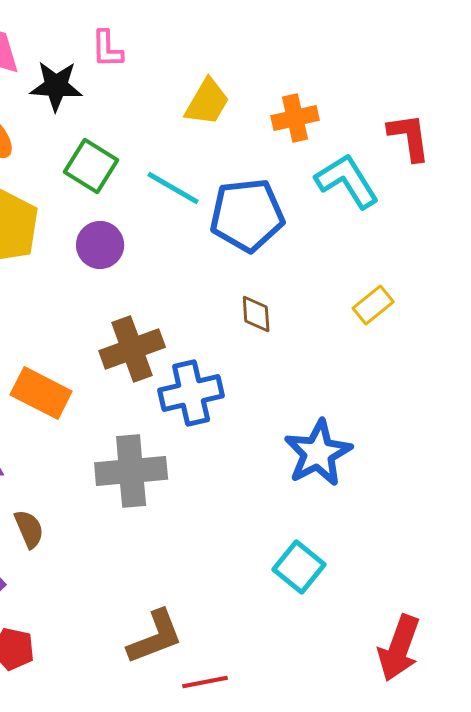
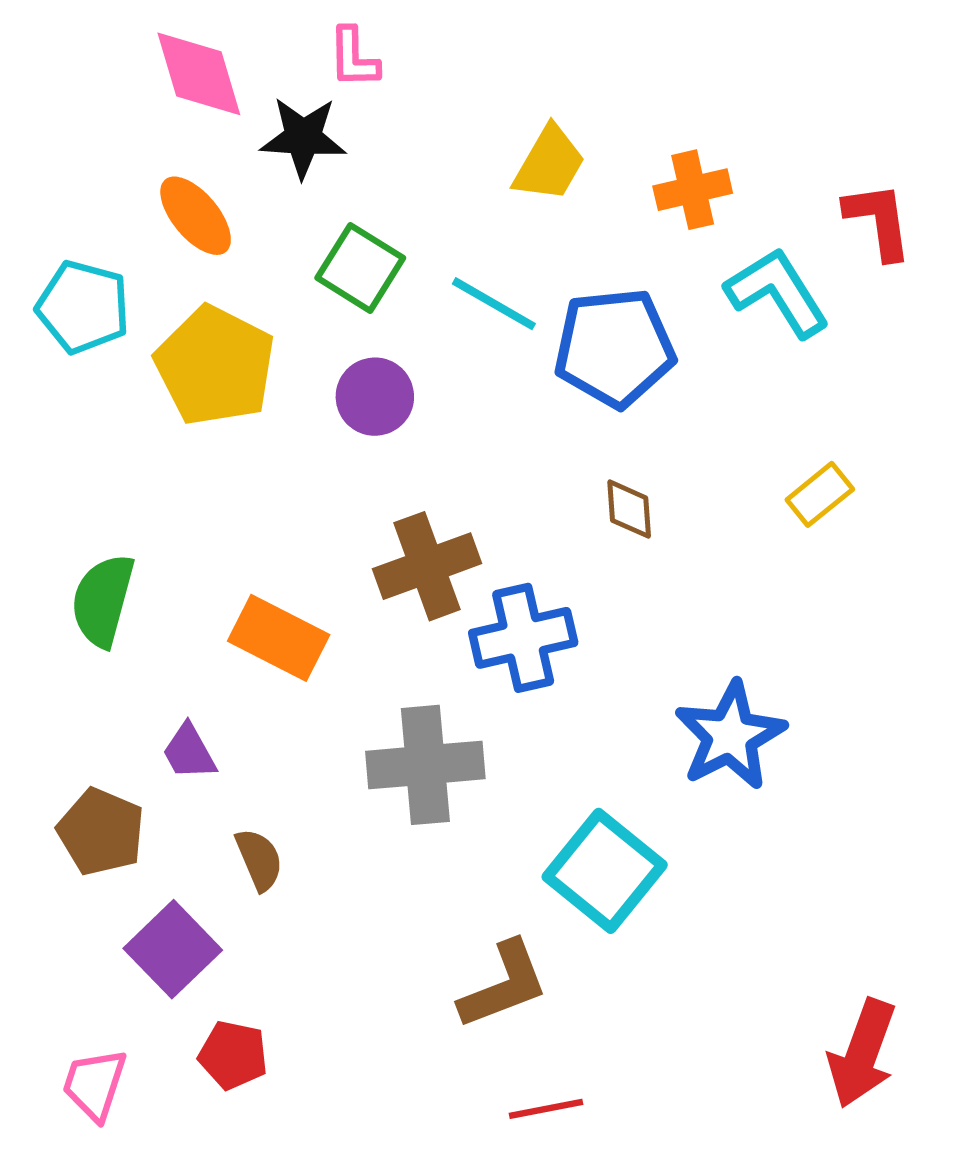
pink L-shape: (107, 49) -> (354, 58), moved
cyan square: (299, 567) -> (605, 871), moved, size x1.4
brown L-shape: (155, 637) -> (504, 985), moved

